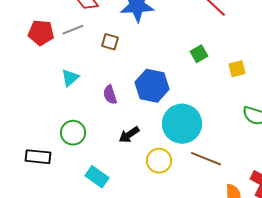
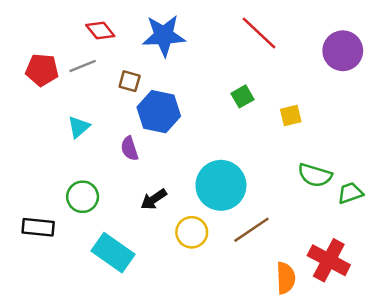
blue hexagon: (152, 86) -> (159, 112), moved
brown line: (206, 159) -> (251, 230), turned -56
cyan rectangle: (97, 177) -> (113, 253), size x1.4

